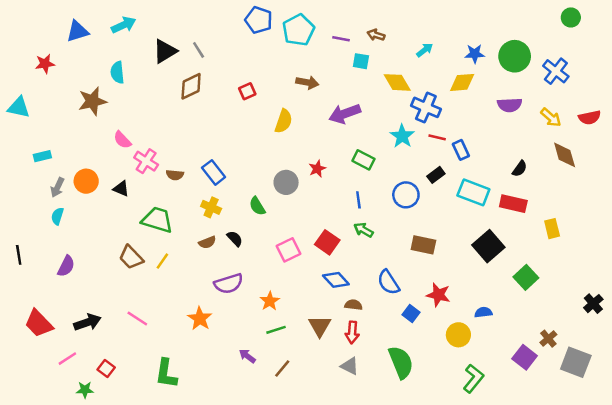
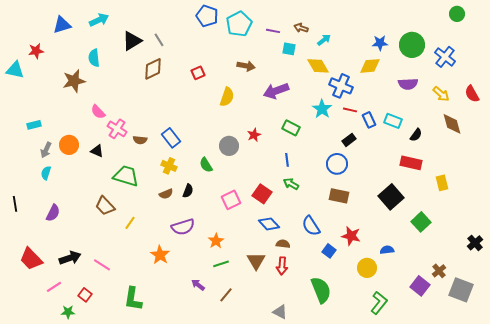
cyan arrow: (425, 50) -> (324, 40), moved
cyan triangle: (19, 107) -> (15, 70), moved
red semicircle: (590, 117) -> (472, 94), turned 72
cyan rectangle: (473, 192) -> (393, 121), moved, size x0.7
blue circle: (406, 195) -> (337, 164), moved
black semicircle: (235, 239) -> (188, 191), turned 64
yellow line: (162, 261) -> (130, 223), moved
pink line: (137, 319) -> (102, 265), moved
gray triangle: (350, 366) -> (280, 312), moved

